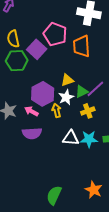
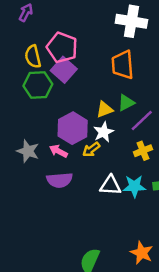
pink pentagon: (55, 34) -> (62, 47), moved
green triangle: (82, 92) -> (126, 103), moved
yellow arrow: (57, 110) -> (91, 150), turned -112
yellow cross: (88, 111) -> (143, 151), moved

